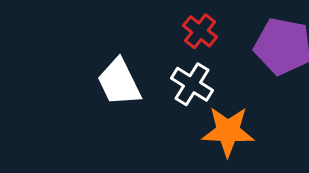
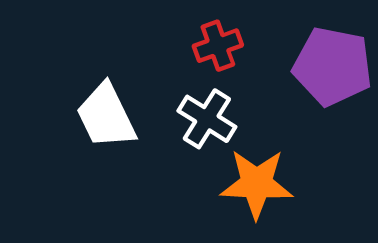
red cross: (200, 31) -> (218, 46), turned 32

